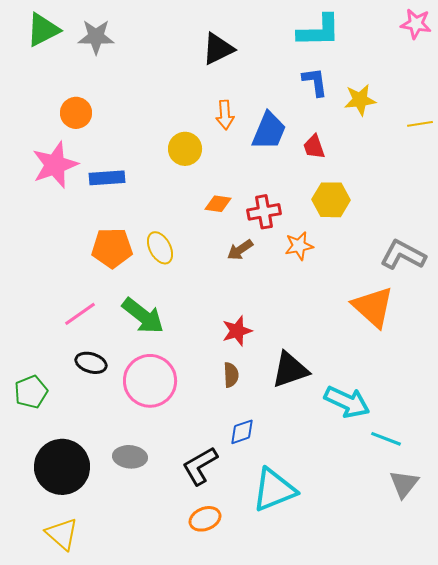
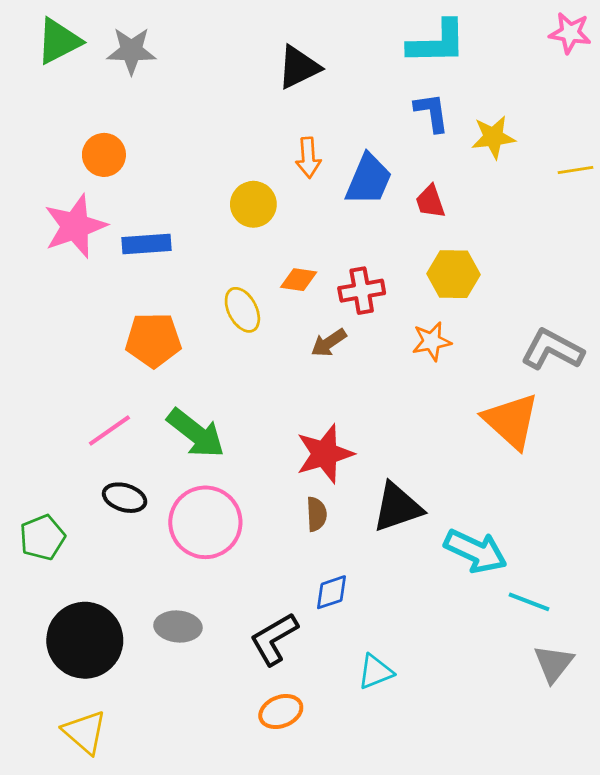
orange star: (299, 246) -> (432, 341), moved
yellow ellipse: (160, 248) -> (242, 310), moved
red star: (237, 331) -> (325, 454), size x1.4
cyan triangle: (274, 490) -> (375, 672), size x0.6

